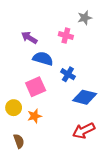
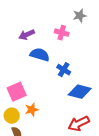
purple arrow: (29, 38) -> (27, 35), turned -56
pink square: (36, 87) -> (17, 92), moved
yellow circle: (14, 108) -> (12, 116), moved

